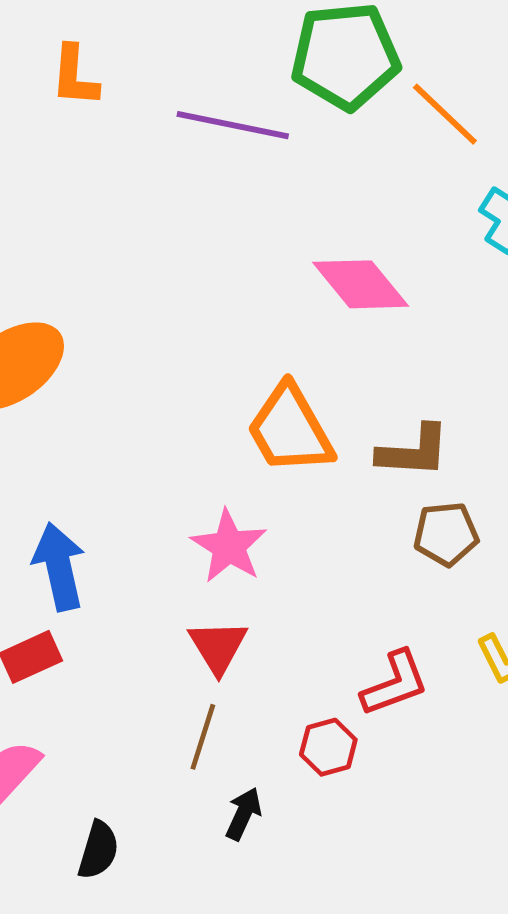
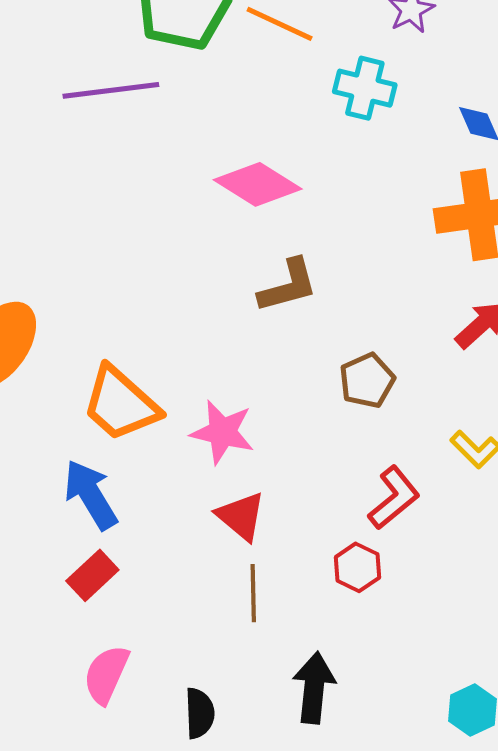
orange trapezoid: (290, 429) -> (121, 404), moved
brown L-shape: (413, 451) -> (288, 286), moved
brown pentagon: (446, 534) -> (367, 381), moved
black arrow: (243, 814) -> (314, 688), moved, size x1.5

